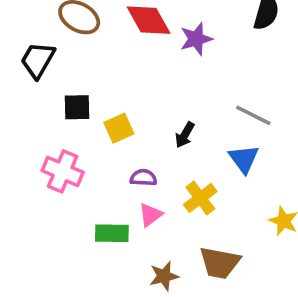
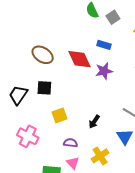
black trapezoid: (38, 60) -> (18, 95), moved
black square: (77, 107) -> (44, 88), moved
pink triangle: (150, 215) -> (73, 163), turned -40

